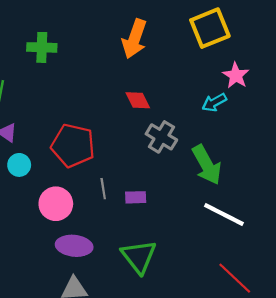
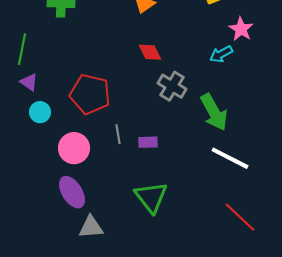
purple ellipse: (74, 246) -> (72, 192), moved, turned 52

